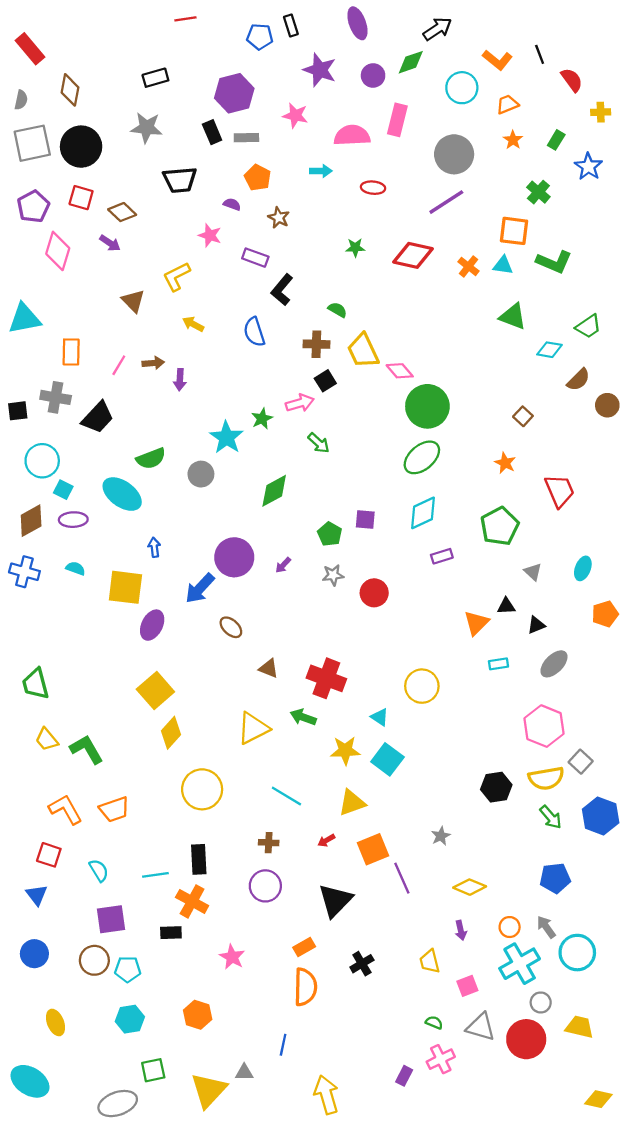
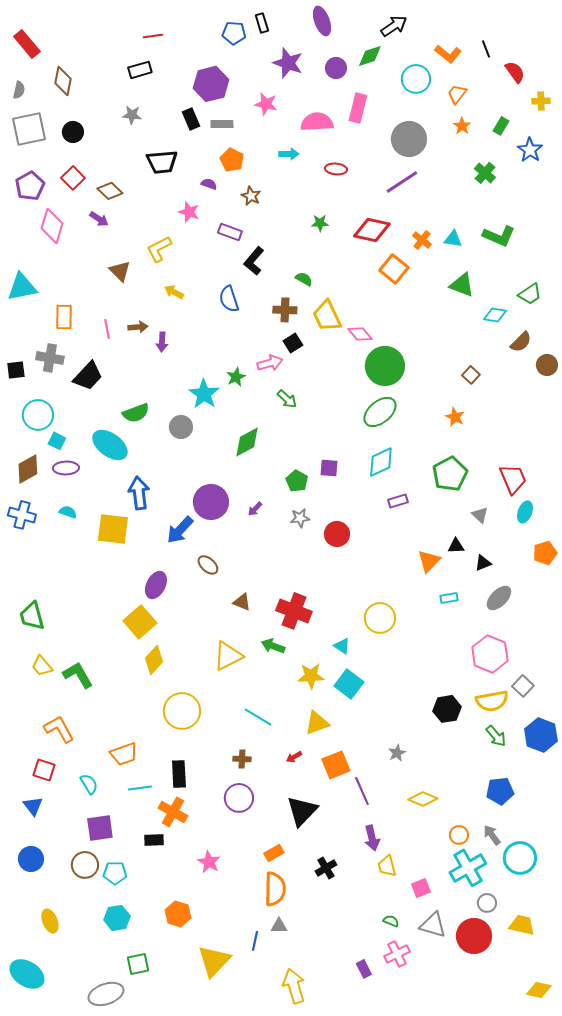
red line: (185, 19) -> (153, 36), moved
orange trapezoid: (507, 104) -> (457, 94), turned -30
gray star: (147, 128) -> (132, 115), size x0.7
black circle: (81, 147) -> (73, 132), size x0.6
red square: (81, 198) -> (73, 178), turned 30
orange square: (514, 231) -> (394, 269), moved, turned 32
pink line: (119, 365) -> (107, 329), turned -42
red trapezoid: (560, 491) -> (513, 479), moved
blue arrow: (154, 547) -> (139, 493), size x1.8
purple ellipse: (152, 625) -> (156, 585), moved
orange trapezoid: (114, 809) -> (124, 754), moved
purple arrow: (461, 930) -> (372, 838), moved, size x1.4
gray triangle: (244, 1072) -> (279, 926), moved
purple rectangle: (404, 1076) -> (364, 969), turned -54
yellow triangle: (209, 1090) -> (214, 961), moved

